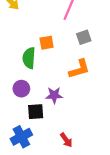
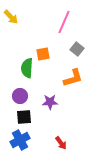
gray square: (84, 37) -> (77, 49), turned -32
black square: (36, 112) -> (24, 117), moved

